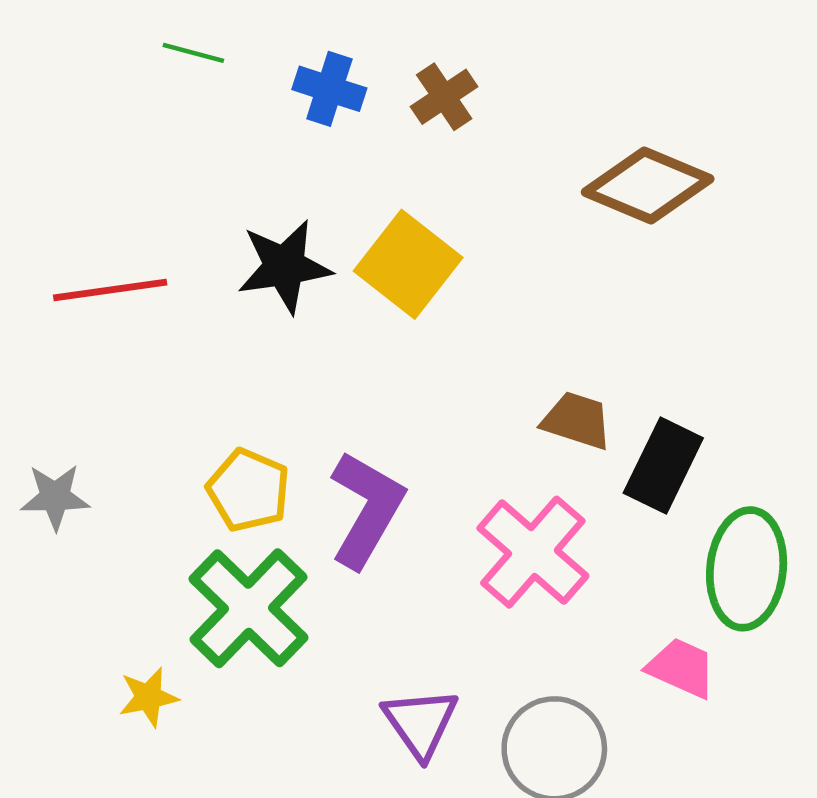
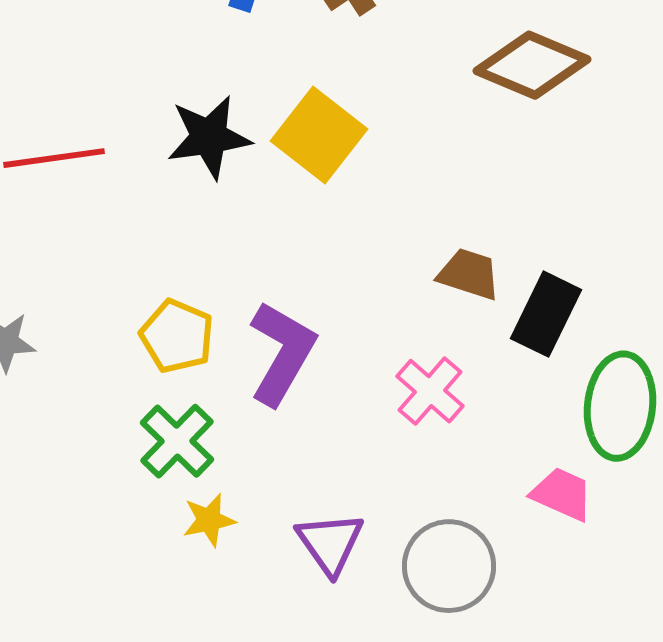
pink cross: (533, 552) -> (430, 391), size x0.7
green cross: (248, 608) -> (177, 441), size x0.7
yellow star: (148, 697) -> (209, 520), moved

